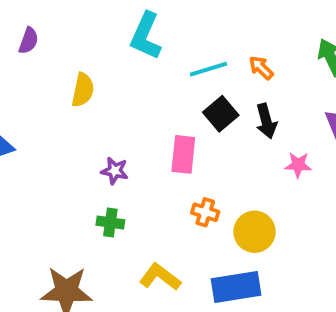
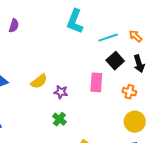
yellow semicircle: (83, 90) -> (39, 81), moved, turned 42
orange cross: (205, 212) -> (129, 92), moved
green cross: (110, 222) -> (59, 119), turned 32

